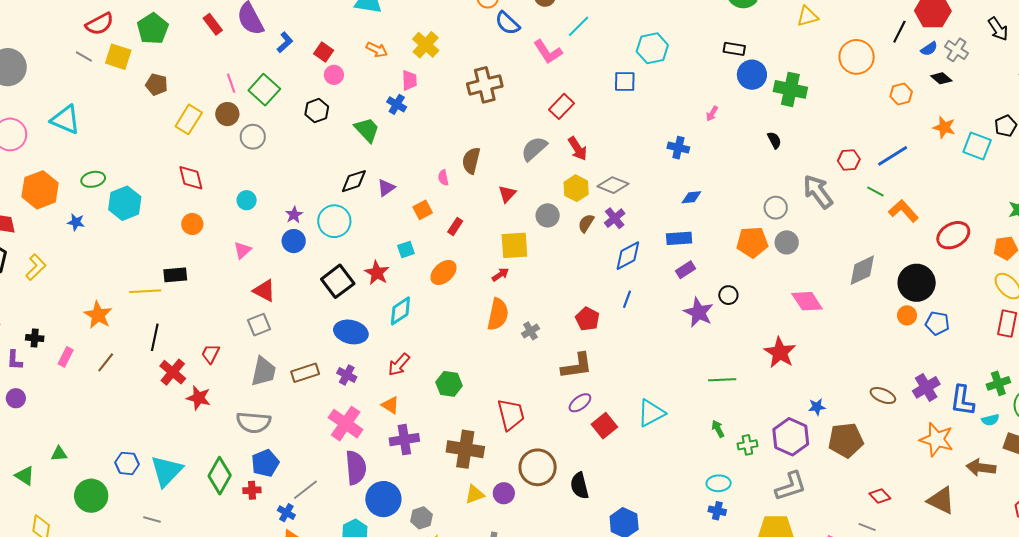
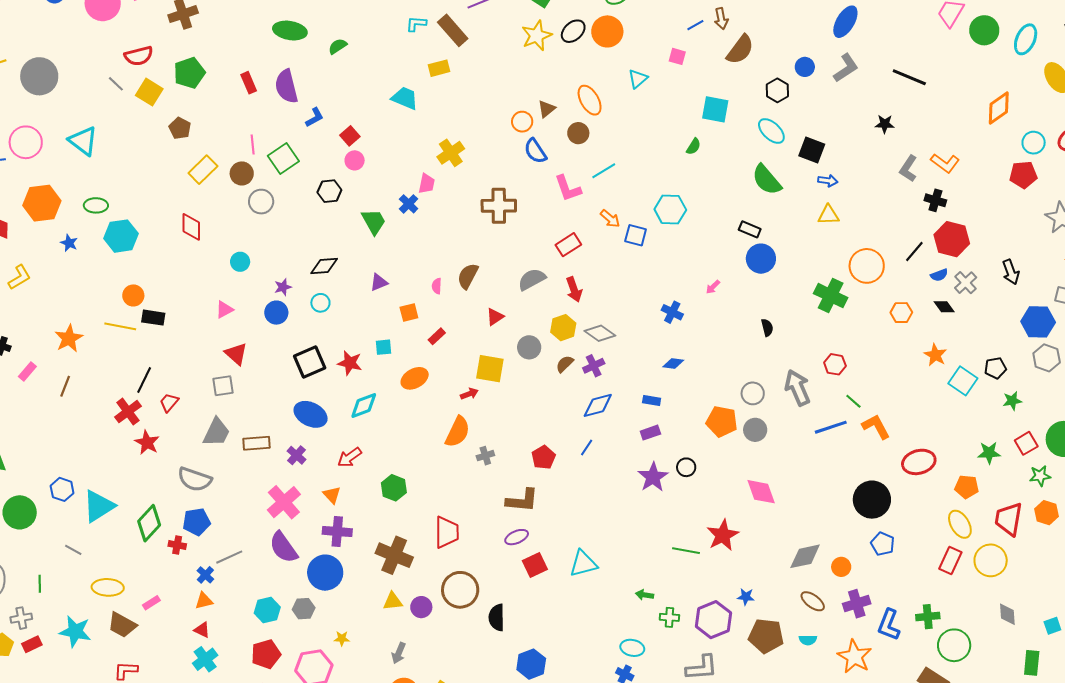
orange arrow: (377, 50) -> (610, 219), moved
green cross: (790, 89) -> (831, 296), moved
blue line: (893, 156) -> (831, 427), moved
black diamond: (354, 181) -> (324, 266), moved
cyan circle: (334, 221) -> (320, 303), size x0.6
orange circle: (192, 224) -> (133, 295), moved
blue rectangle: (679, 238) -> (652, 401), size x0.7
gray diamond: (862, 270) -> (805, 556), moved
red star: (377, 273) -> (350, 363), turned -30
orange circle: (907, 315) -> (841, 567), moved
black line: (155, 337) -> (144, 380), moved
brown line: (106, 362) -> (65, 386), turned -30
green line: (722, 380) -> (686, 551), moved
cyan semicircle: (990, 420) -> (808, 640), moved
green arrow: (718, 429) -> (645, 595), turned -66
purple semicircle: (356, 468) -> (283, 547), turned 136
blue circle: (383, 499) -> (325, 573), moved
gray hexagon: (421, 518) -> (304, 609), moved

